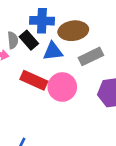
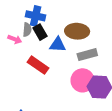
blue cross: (42, 21) -> (36, 16), moved
pink circle: (62, 87) -> (83, 80), moved

